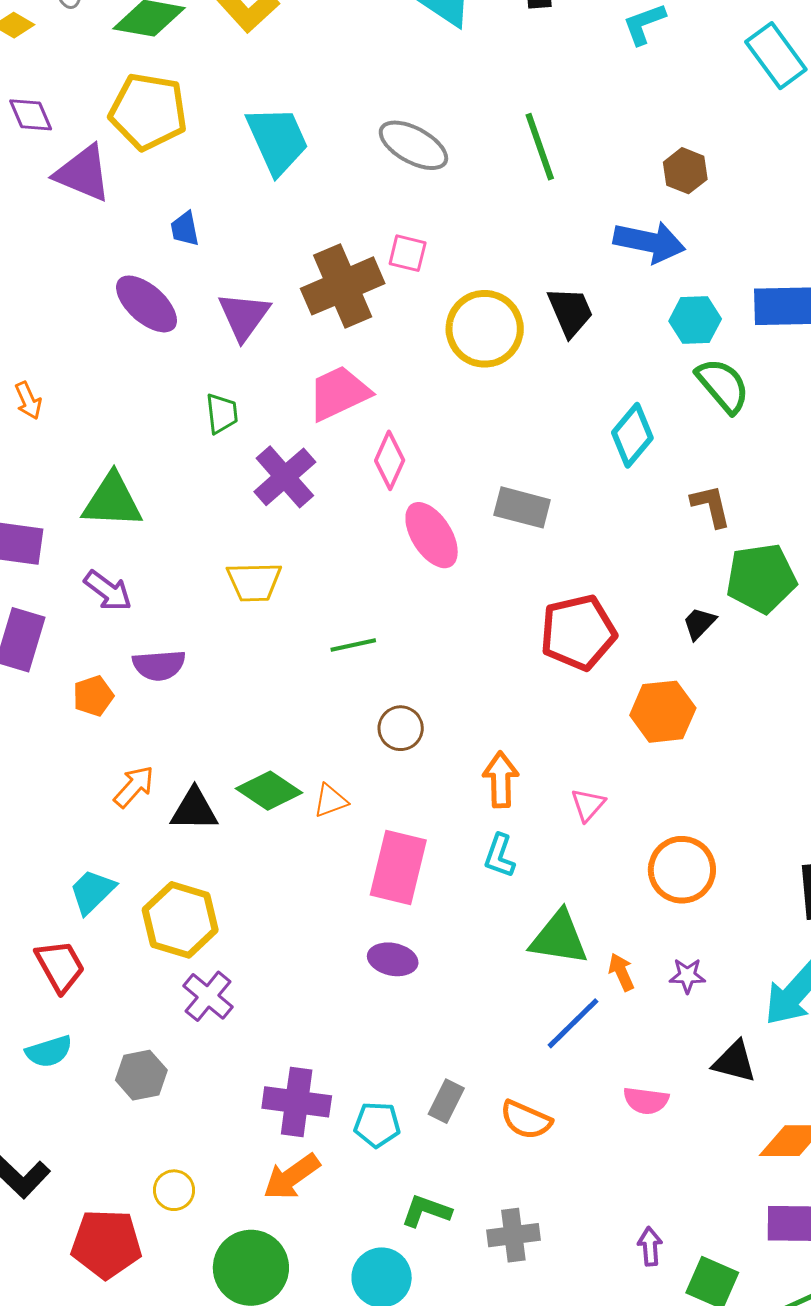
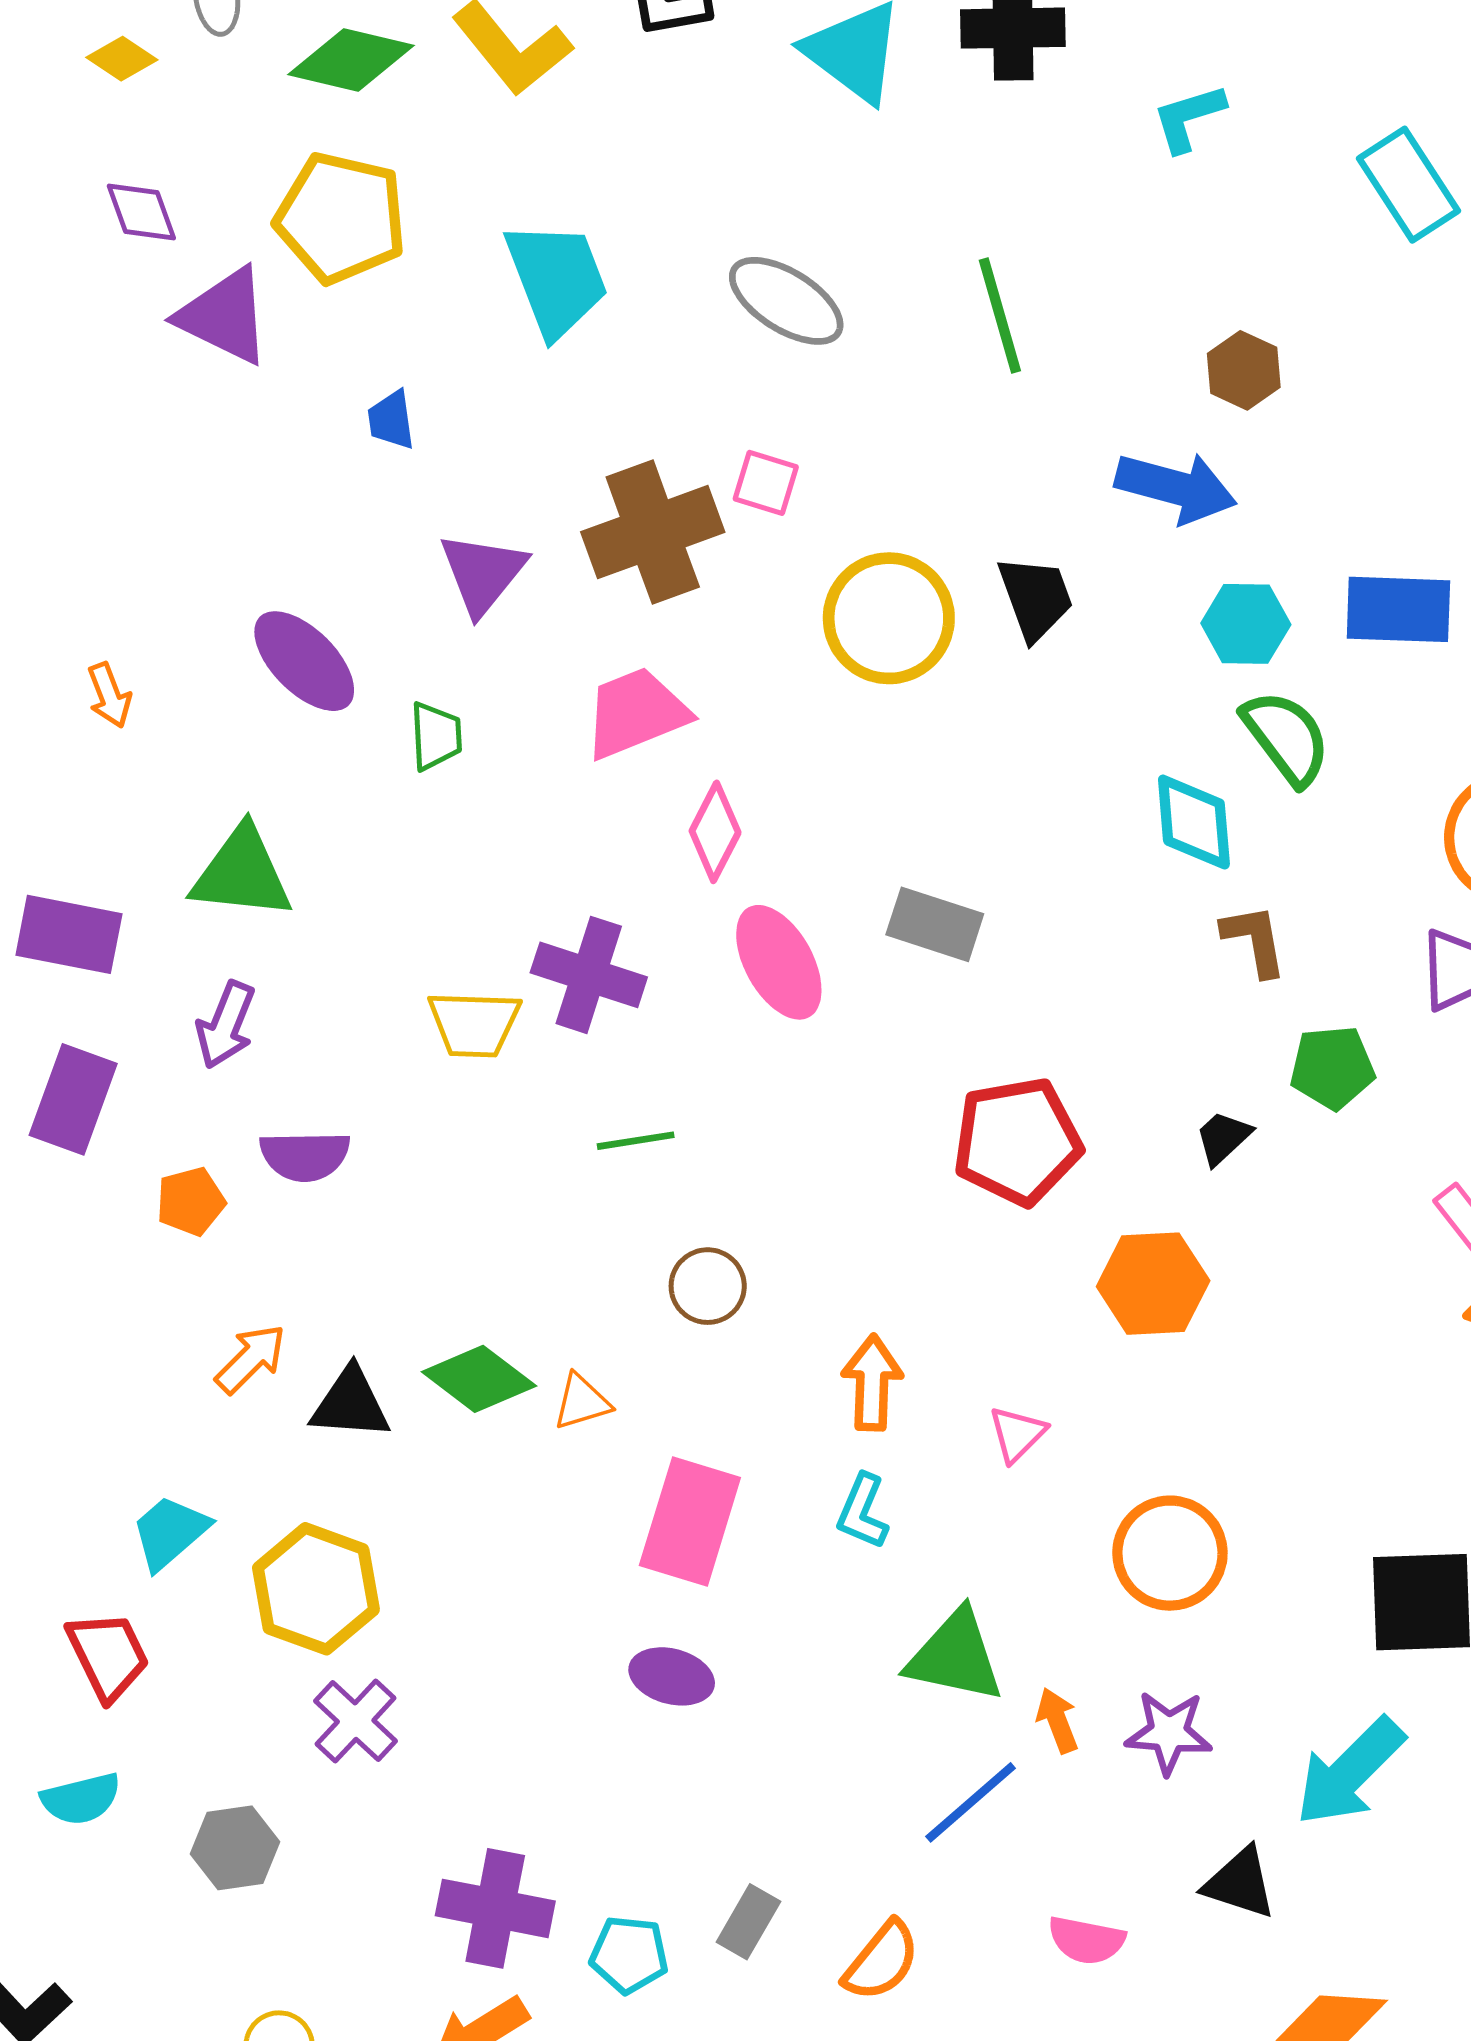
purple ellipse: (147, 304) -> (304, 661), moved
cyan diamond: (632, 435) -> (1194, 822), moved, turned -48
purple cross: (285, 477) -> (589, 975), moved, turned -34
green pentagon: (761, 578) -> (1332, 1067), size x0.7
purple arrow: (108, 591) -> (226, 1025), turned 72
purple star: (687, 976) -> (1169, 1733), size x1.4
orange semicircle: (526, 1120) -> (882, 1961), turned -78

